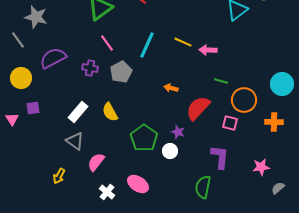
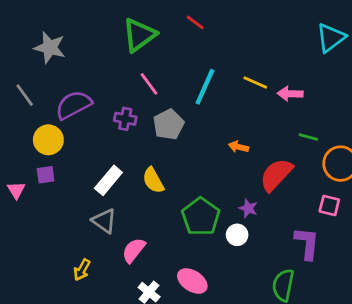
gray line: (18, 40) -> (25, 95), moved
yellow circle: (21, 78) -> (48, 140), moved
pink square: (230, 123) -> (329, 205), moved

